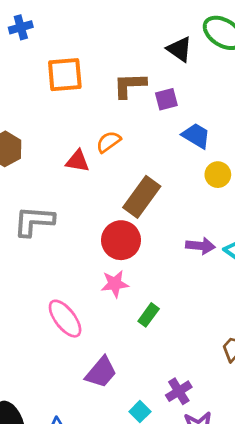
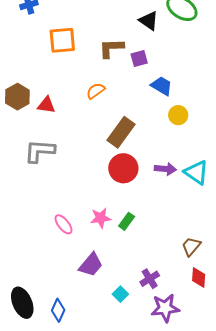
red triangle: (78, 161) -> (46, 105), moved
red circle: (121, 240) -> (123, 168), moved
pink star: (115, 284) -> (101, 218), moved
pink ellipse: (65, 319) -> (63, 224), size x0.7

